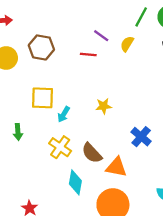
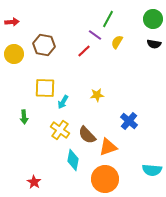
green line: (141, 17) -> (108, 19), moved
red line: (88, 54) -> (84, 51), turned -48
orange triangle: (116, 167) -> (108, 147), turned -30

